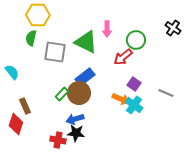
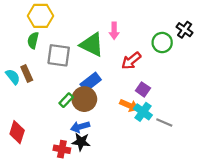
green circle: (136, 40) -> (162, 43), moved
gray line: (166, 93) -> (164, 123), moved
brown rectangle: (25, 106) -> (27, 73), moved

